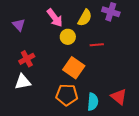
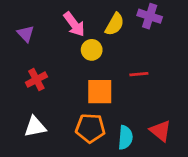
red line: (97, 45) -> (139, 74), moved
orange square: (74, 68) -> (100, 92), turned -35
white triangle: (23, 82) -> (35, 127), moved

